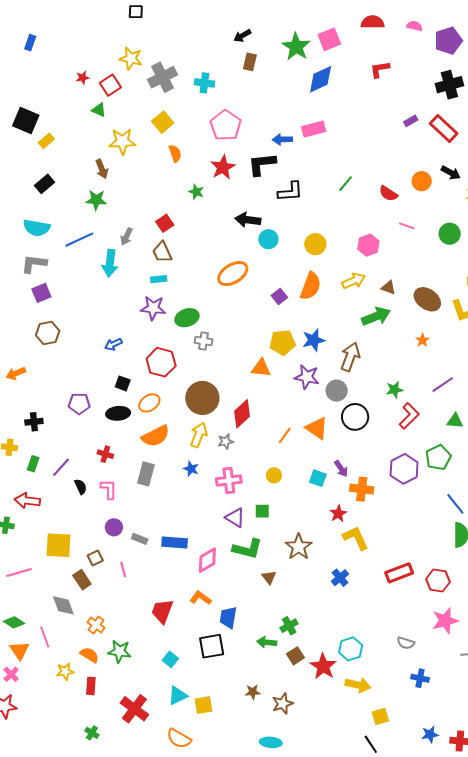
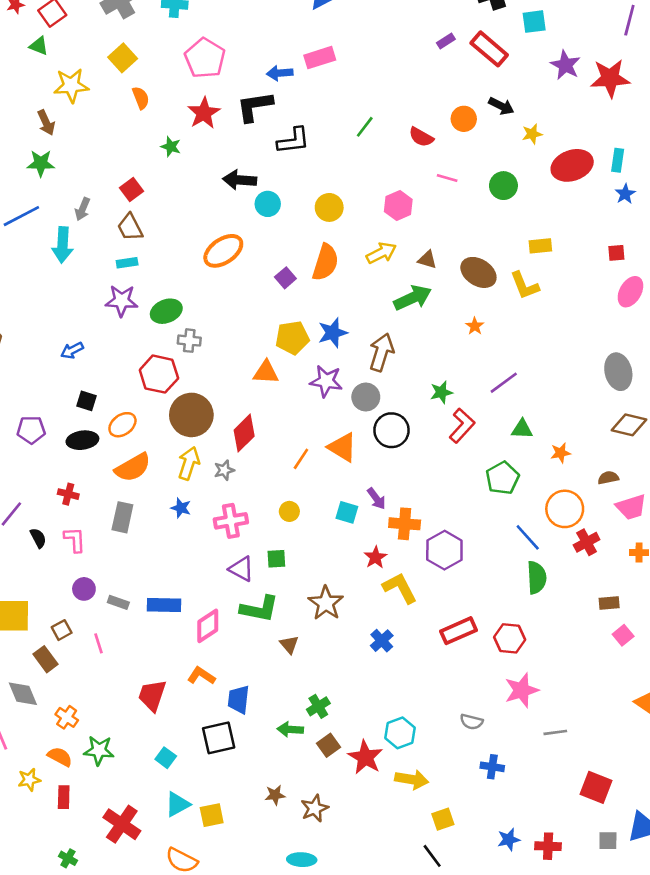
red hexagon: (161, 362) -> (159, 374), moved
purple hexagon: (404, 469) -> (444, 550), moved

